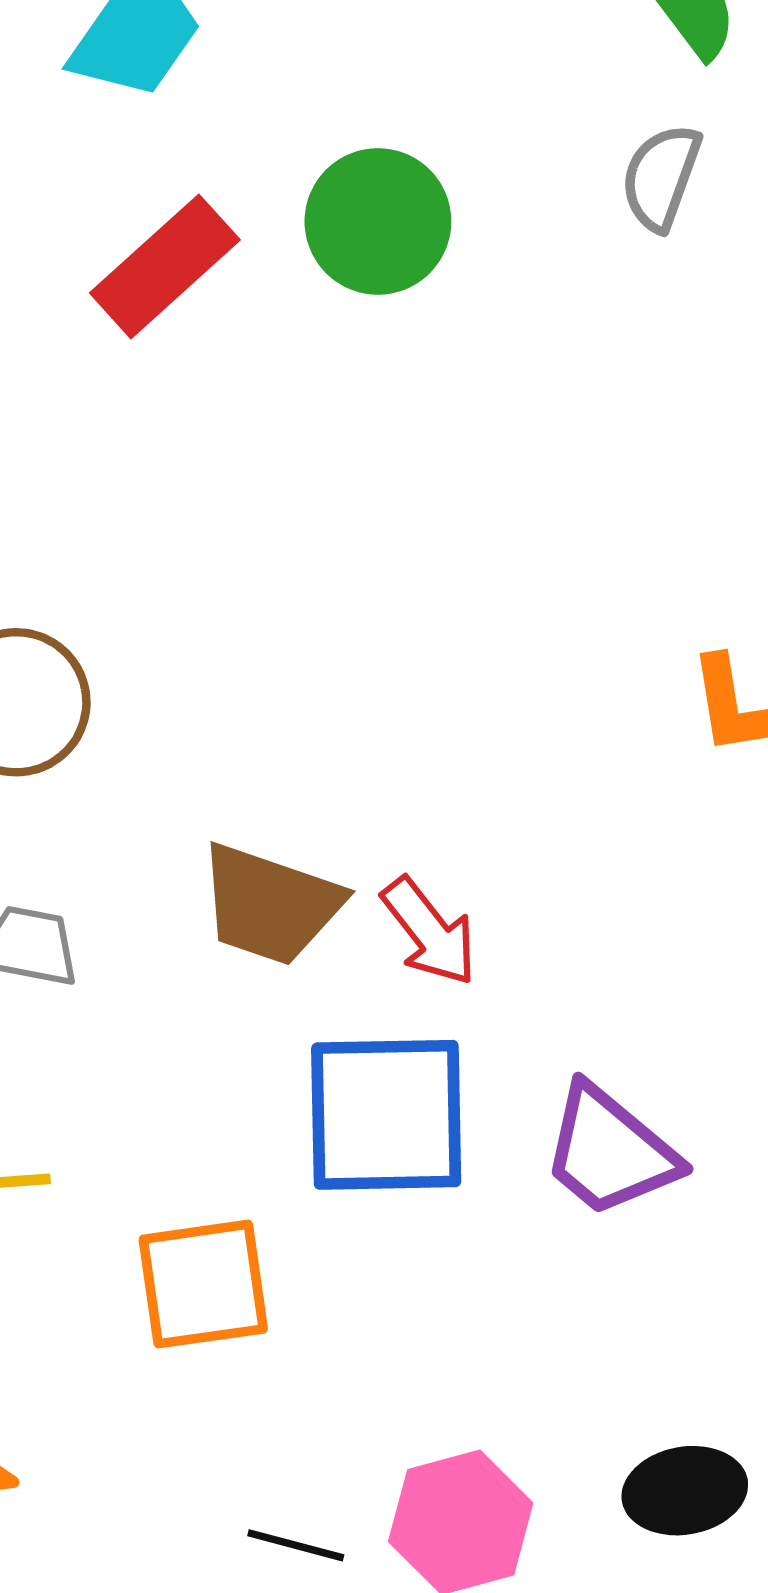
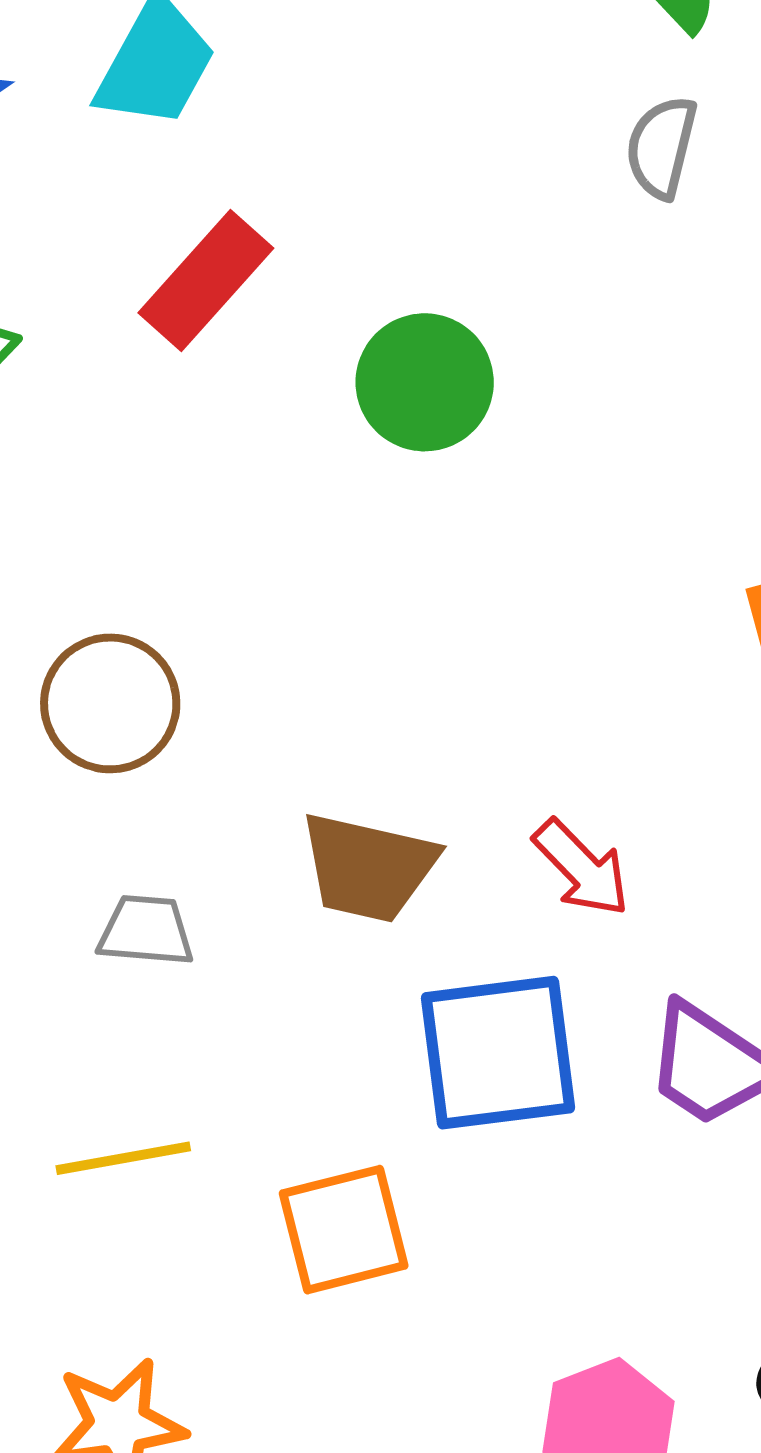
green circle: (378, 221) -> (425, 382), moved
red arrow: (429, 932) -> (581, 868), moved

